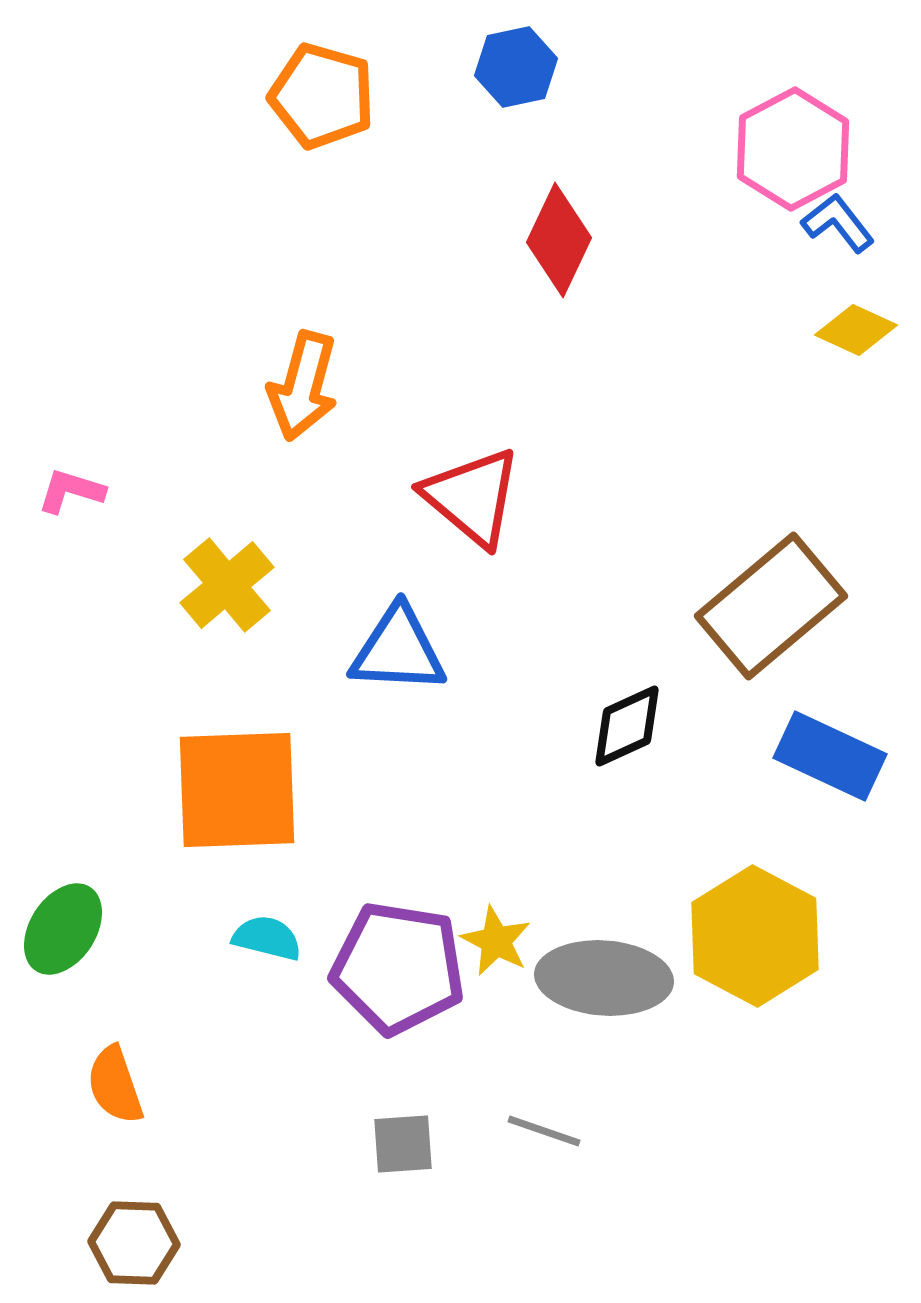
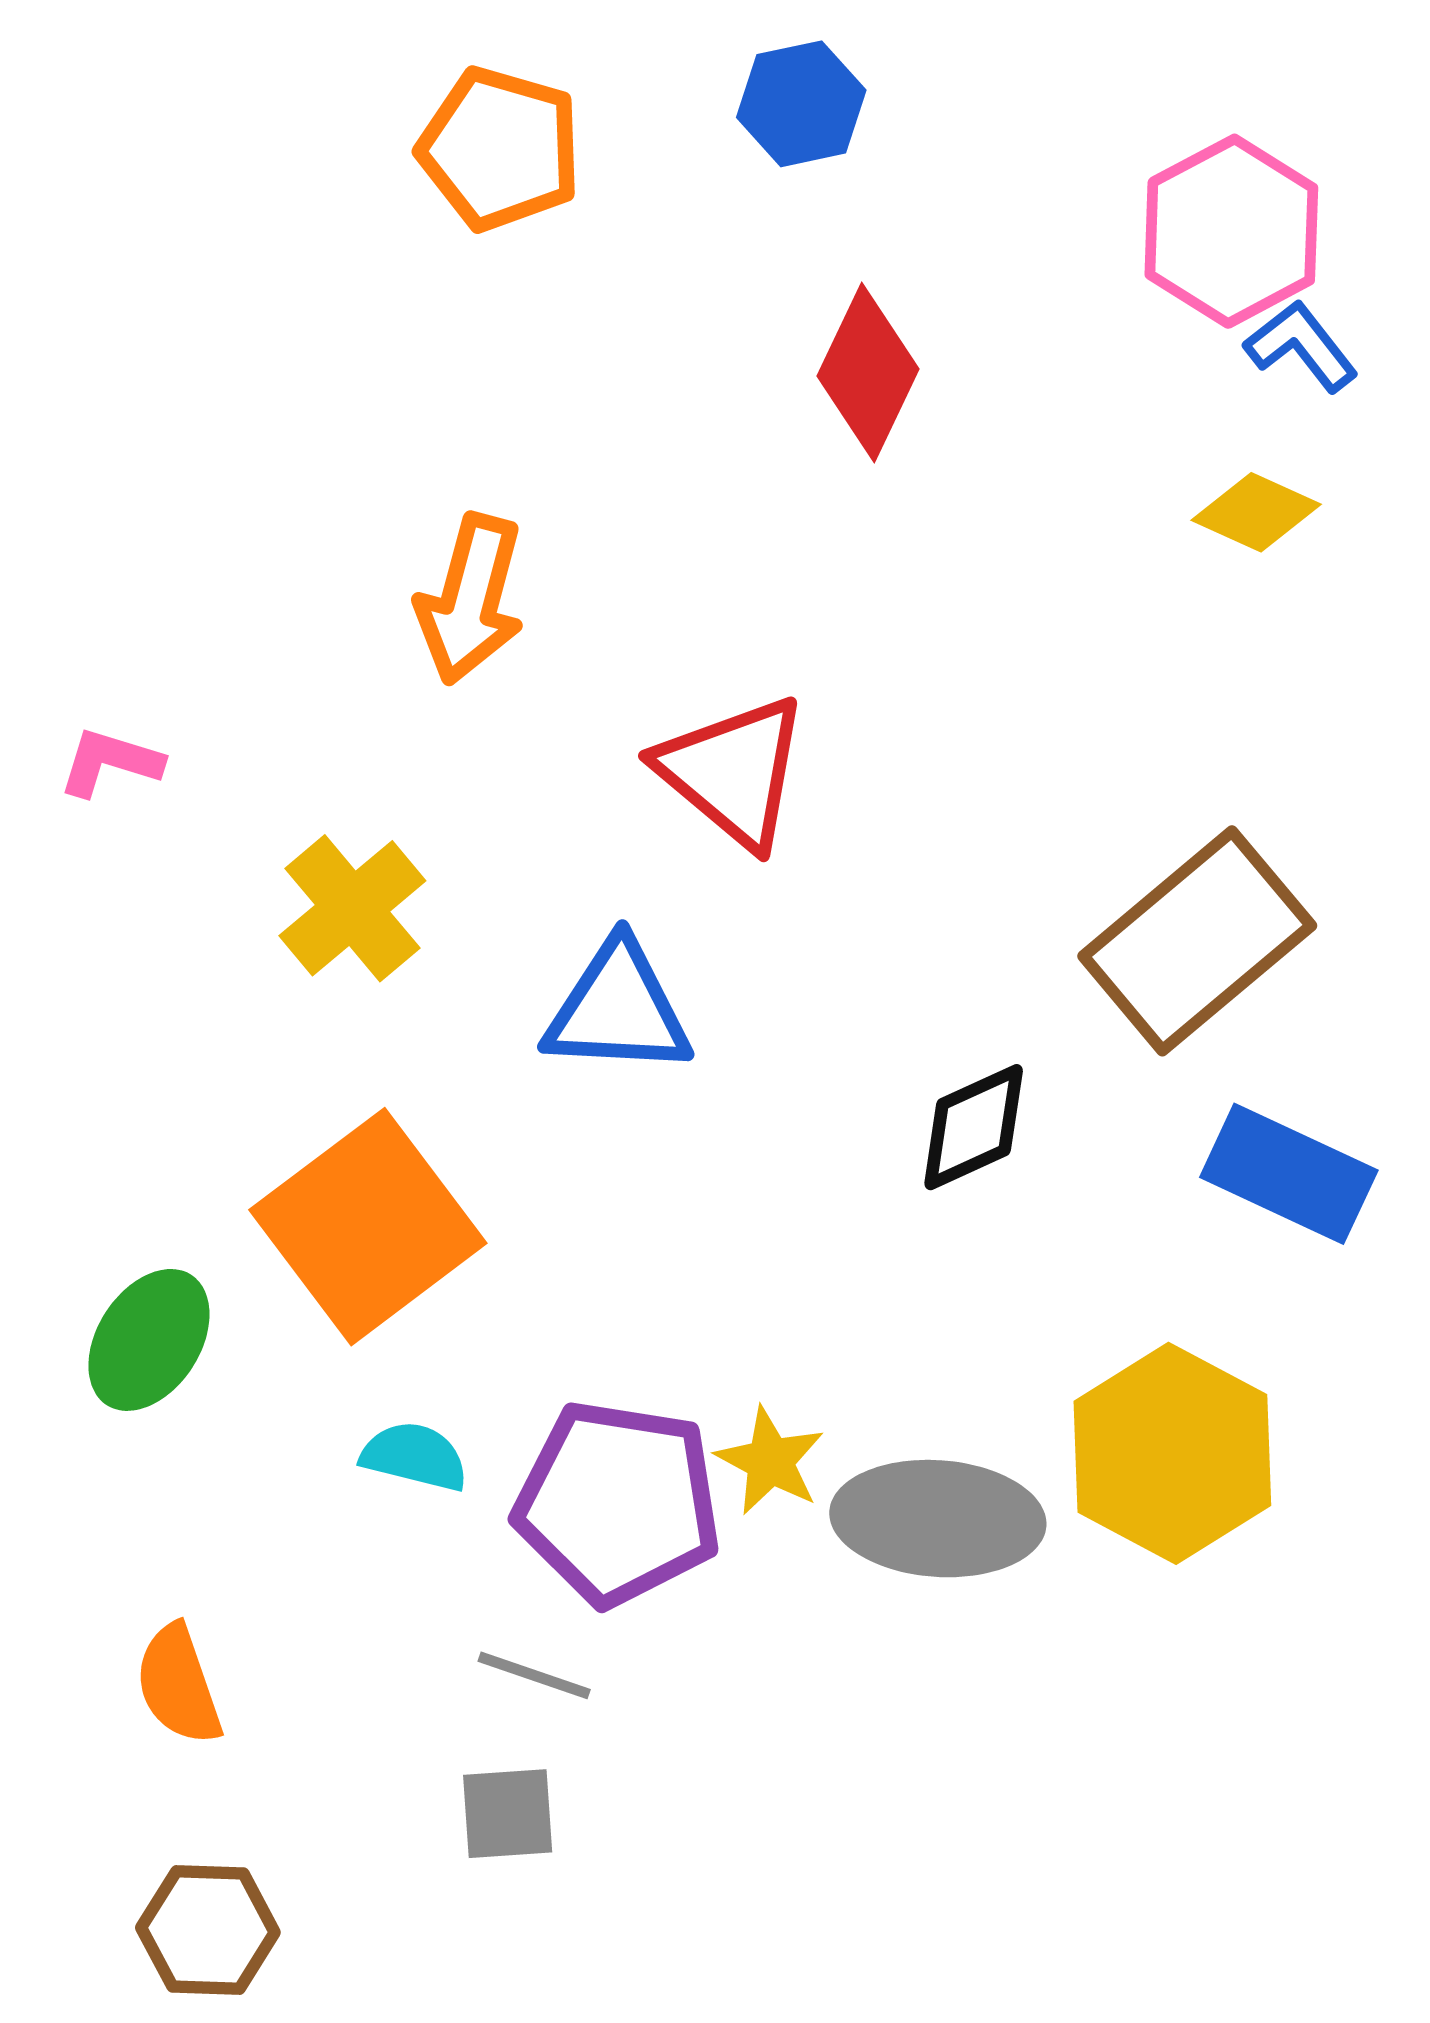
yellow diamond: (856, 330) -> (1256, 512), moved
orange square: (237, 790) -> (368, 1227), turned -35
green ellipse: (63, 929) -> (149, 1340), moved
gray line: (544, 1131) -> (534, 1675), moved
gray square: (403, 1144) -> (508, 1814), moved

